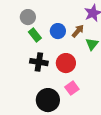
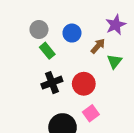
blue circle: (58, 31) -> (72, 33), moved
black cross: (39, 62) -> (52, 83), turned -30

